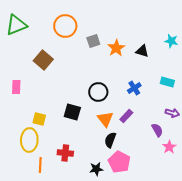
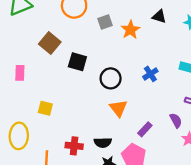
black triangle: (142, 51) -> (159, 16), moved
black square: (72, 112) -> (77, 62), moved
purple rectangle: (126, 116) -> (145, 129), moved
yellow ellipse: (29, 140) -> (19, 136), moved
black semicircle: (110, 140) -> (103, 143), moved, turned -112

